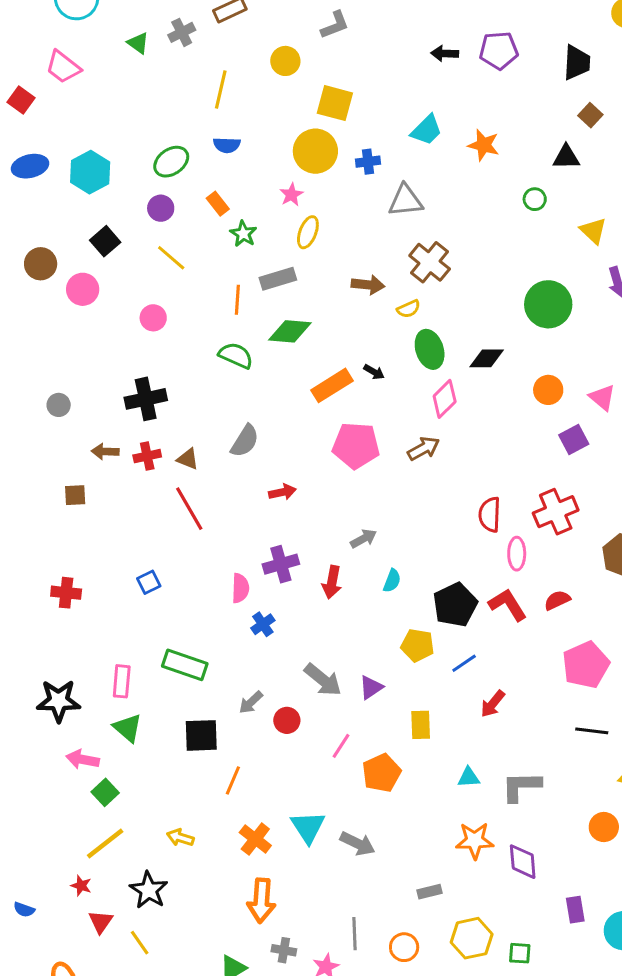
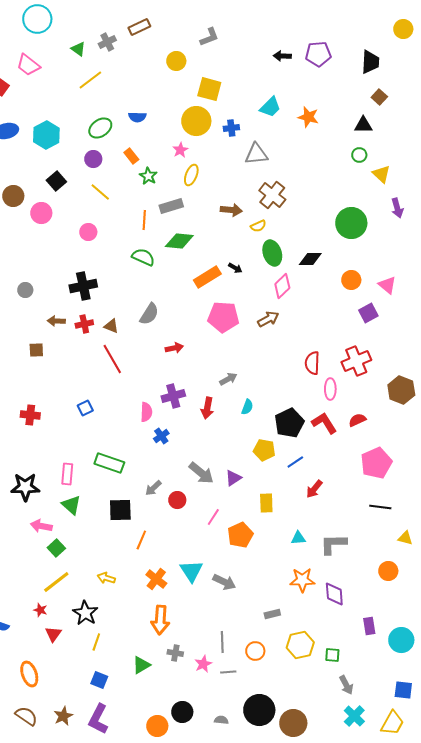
yellow line: (221, 90) -> (90, 80), moved, turned 40
green circle: (535, 199) -> (359, 155), moved
yellow line: (140, 943) -> (96, 642), moved, turned 54

